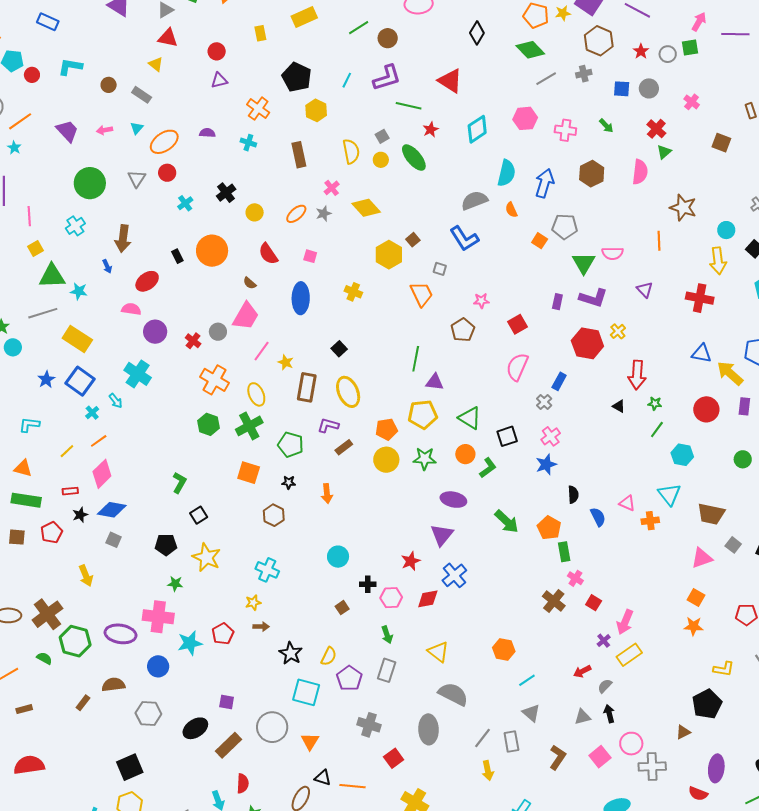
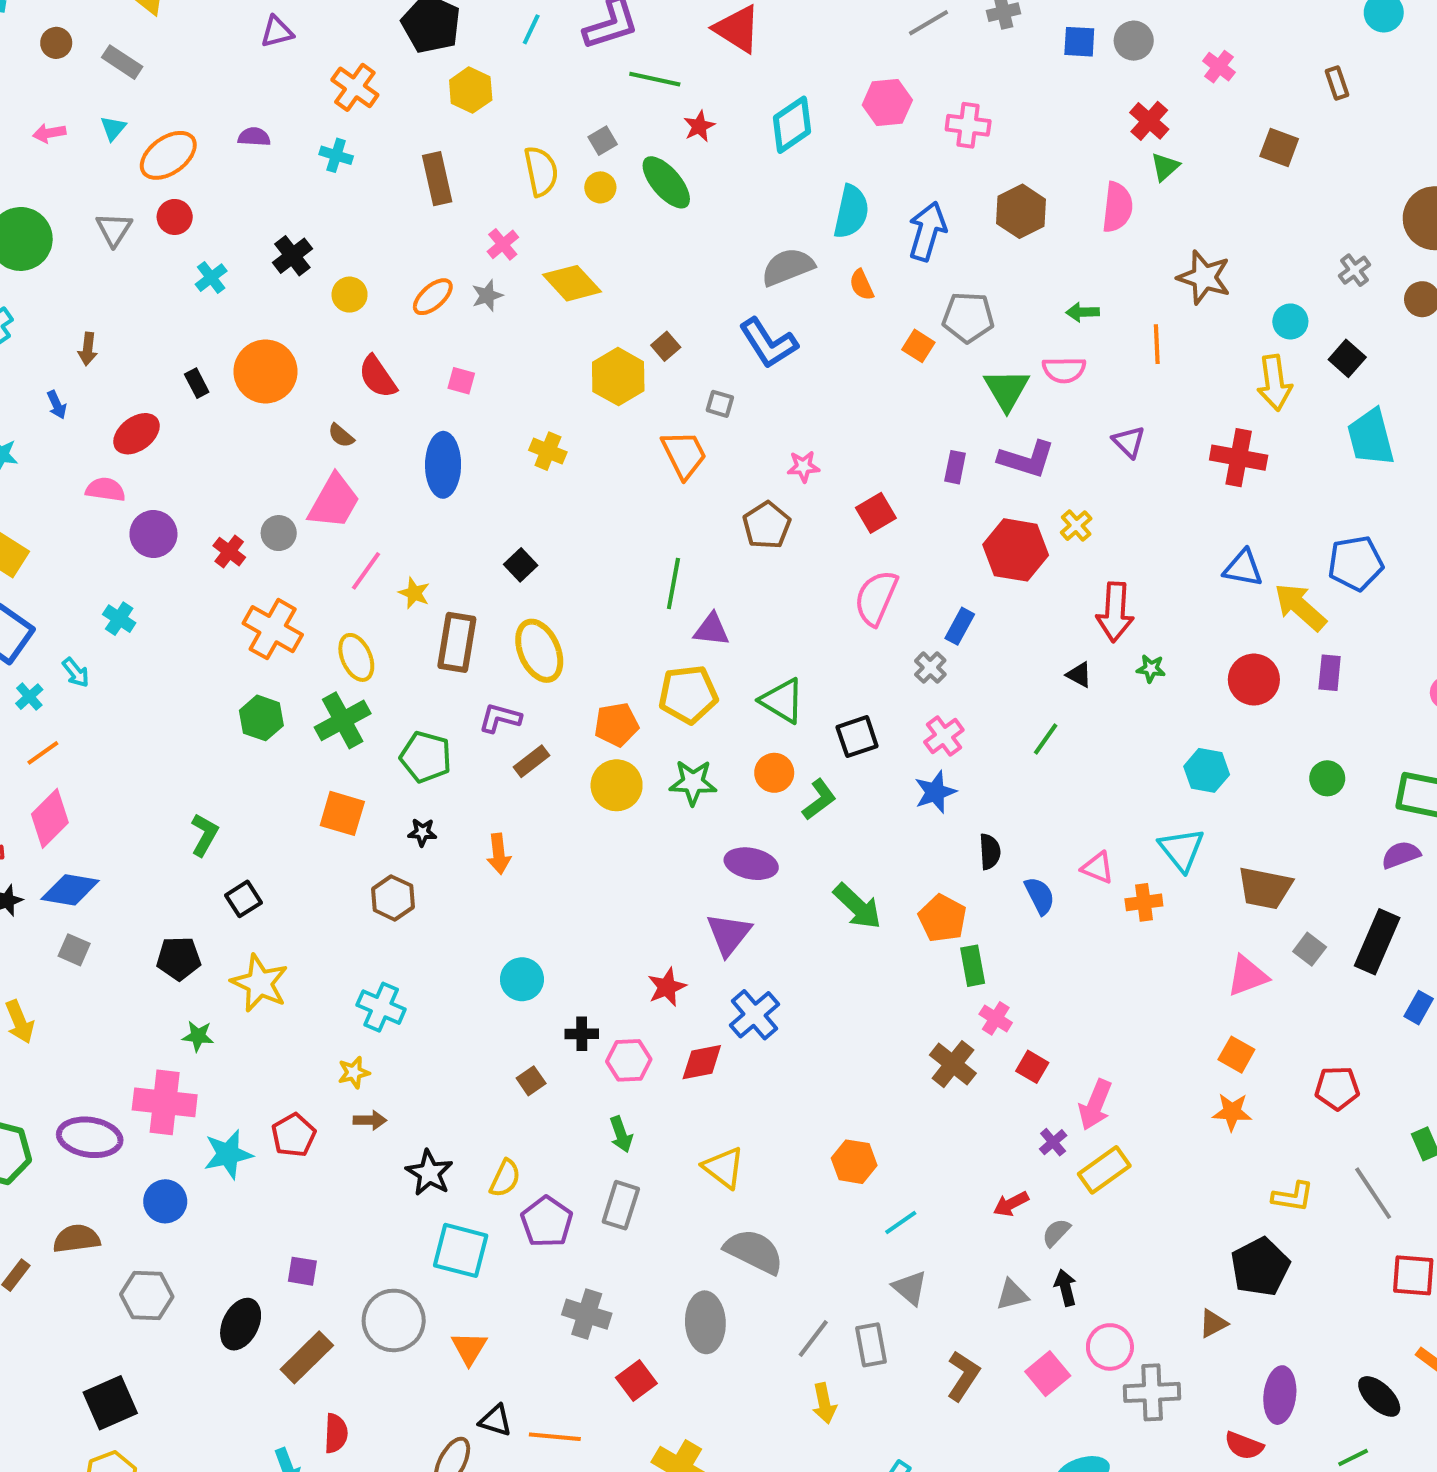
green arrow: (606, 126) -> (1083, 312), moved, turned 133
brown arrow: (123, 239) -> (88, 349), size x0.6
cyan cross: (138, 374) -> (119, 619), size x0.6
green line: (657, 430) -> (1046, 739), moved
black ellipse: (195, 728) -> (241, 1324), turned -30

